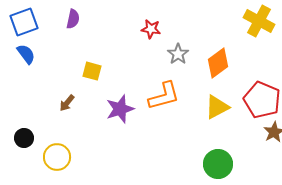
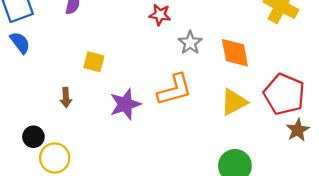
orange diamond: (218, 63) -> (235, 53), turned -64
brown arrow: (67, 103) -> (66, 98), turned -42
black circle: (24, 138) -> (33, 137), moved

